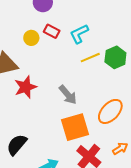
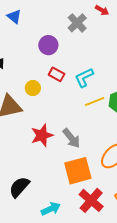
yellow circle: (31, 38) -> (33, 88), moved
red star: (26, 87) -> (42, 135), moved

